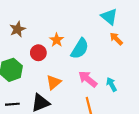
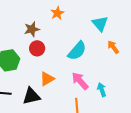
cyan triangle: (109, 17) -> (100, 24), moved
brown star: (18, 29) -> (32, 29), moved
orange star: (57, 40) -> (57, 13), moved

